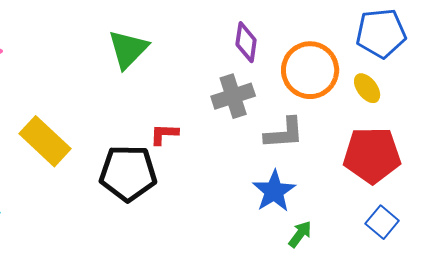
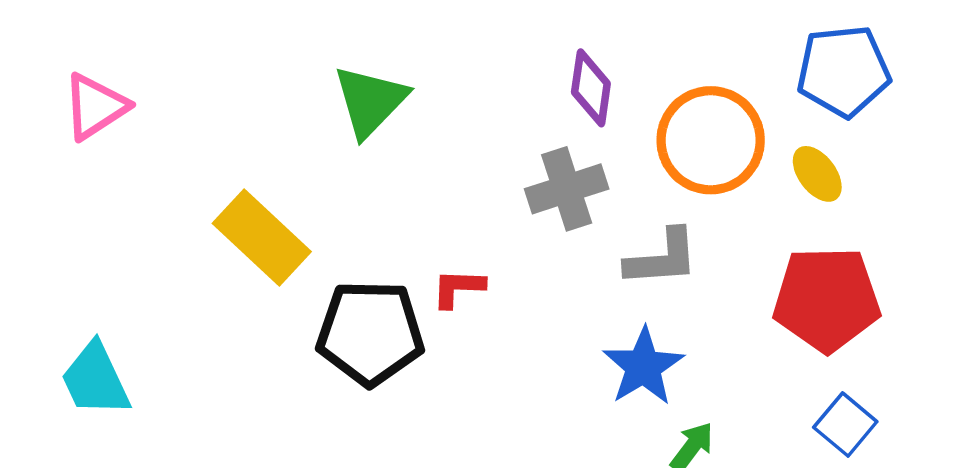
red L-shape: (164, 134) -> (458, 288), moved
yellow rectangle: (45, 141) -> (262, 237), moved

